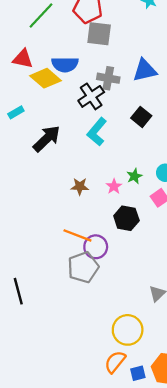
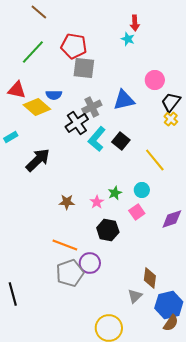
blue semicircle: (65, 65) -> (54, 95), size x0.7
gray cross: (108, 78) -> (92, 107), turned -36
cyan L-shape: (97, 132) -> (97, 139), moved
purple circle: (96, 247) -> (90, 263), moved

